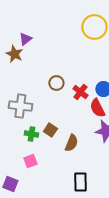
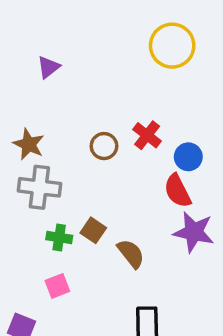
brown star: (14, 54) -> (29, 144), moved
red cross: (80, 92) -> (147, 135), moved
brown semicircle: (71, 143) -> (131, 254), turned -60

